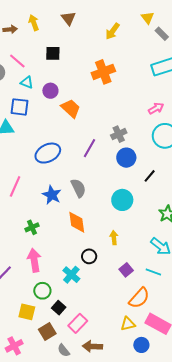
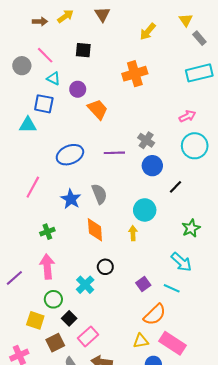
yellow arrow: (34, 23) -> (65, 16), turned 70
gray cross: (119, 134) -> (146, 140), turned -35
purple line: (90, 148) -> (114, 153), turned 54
yellow arrow: (114, 238) -> (133, 233), moved

